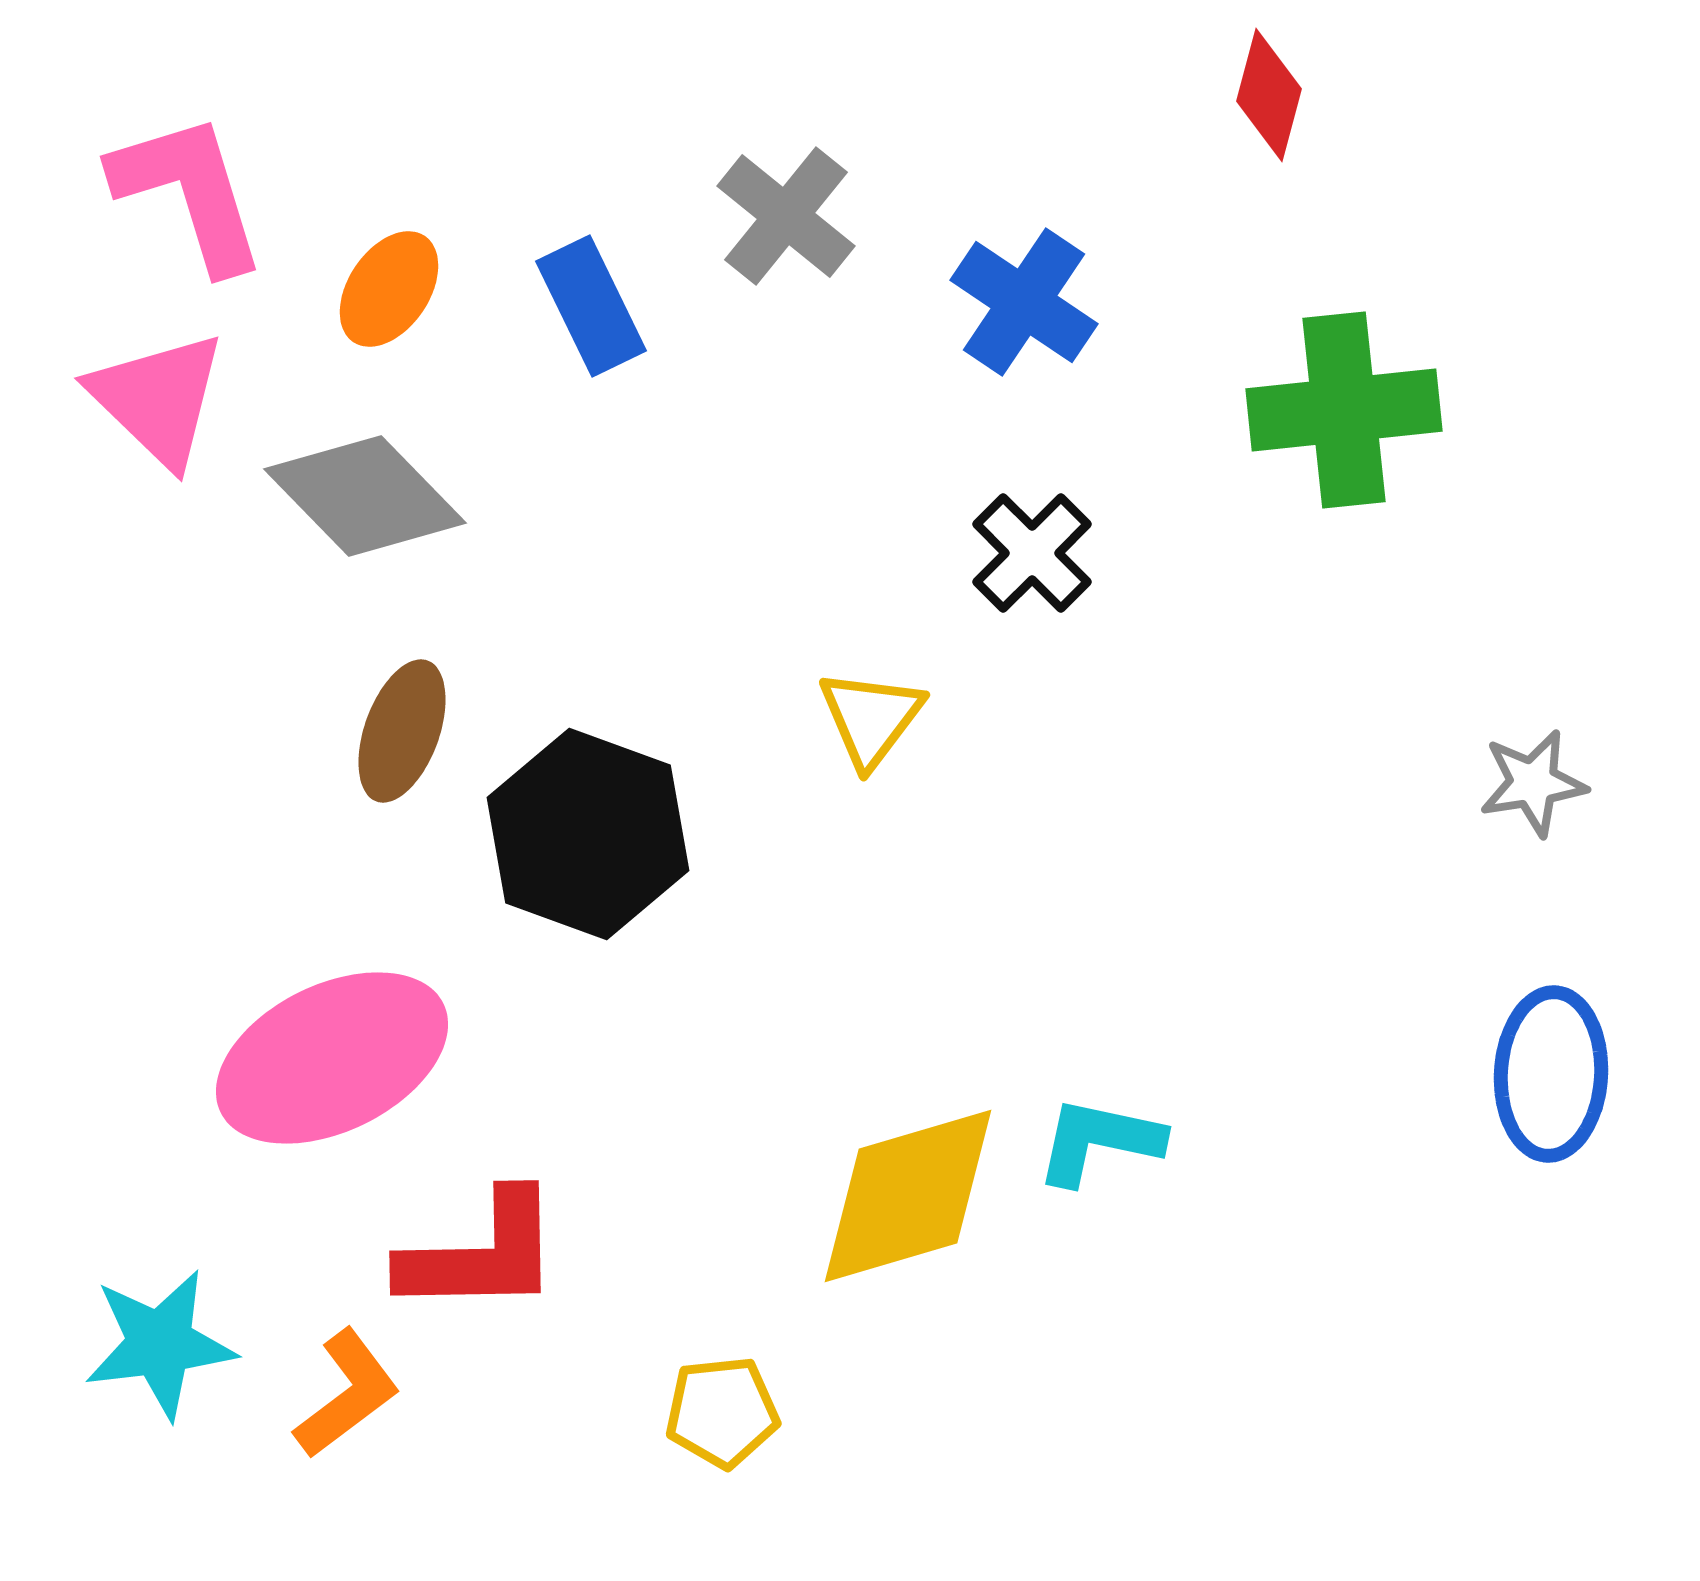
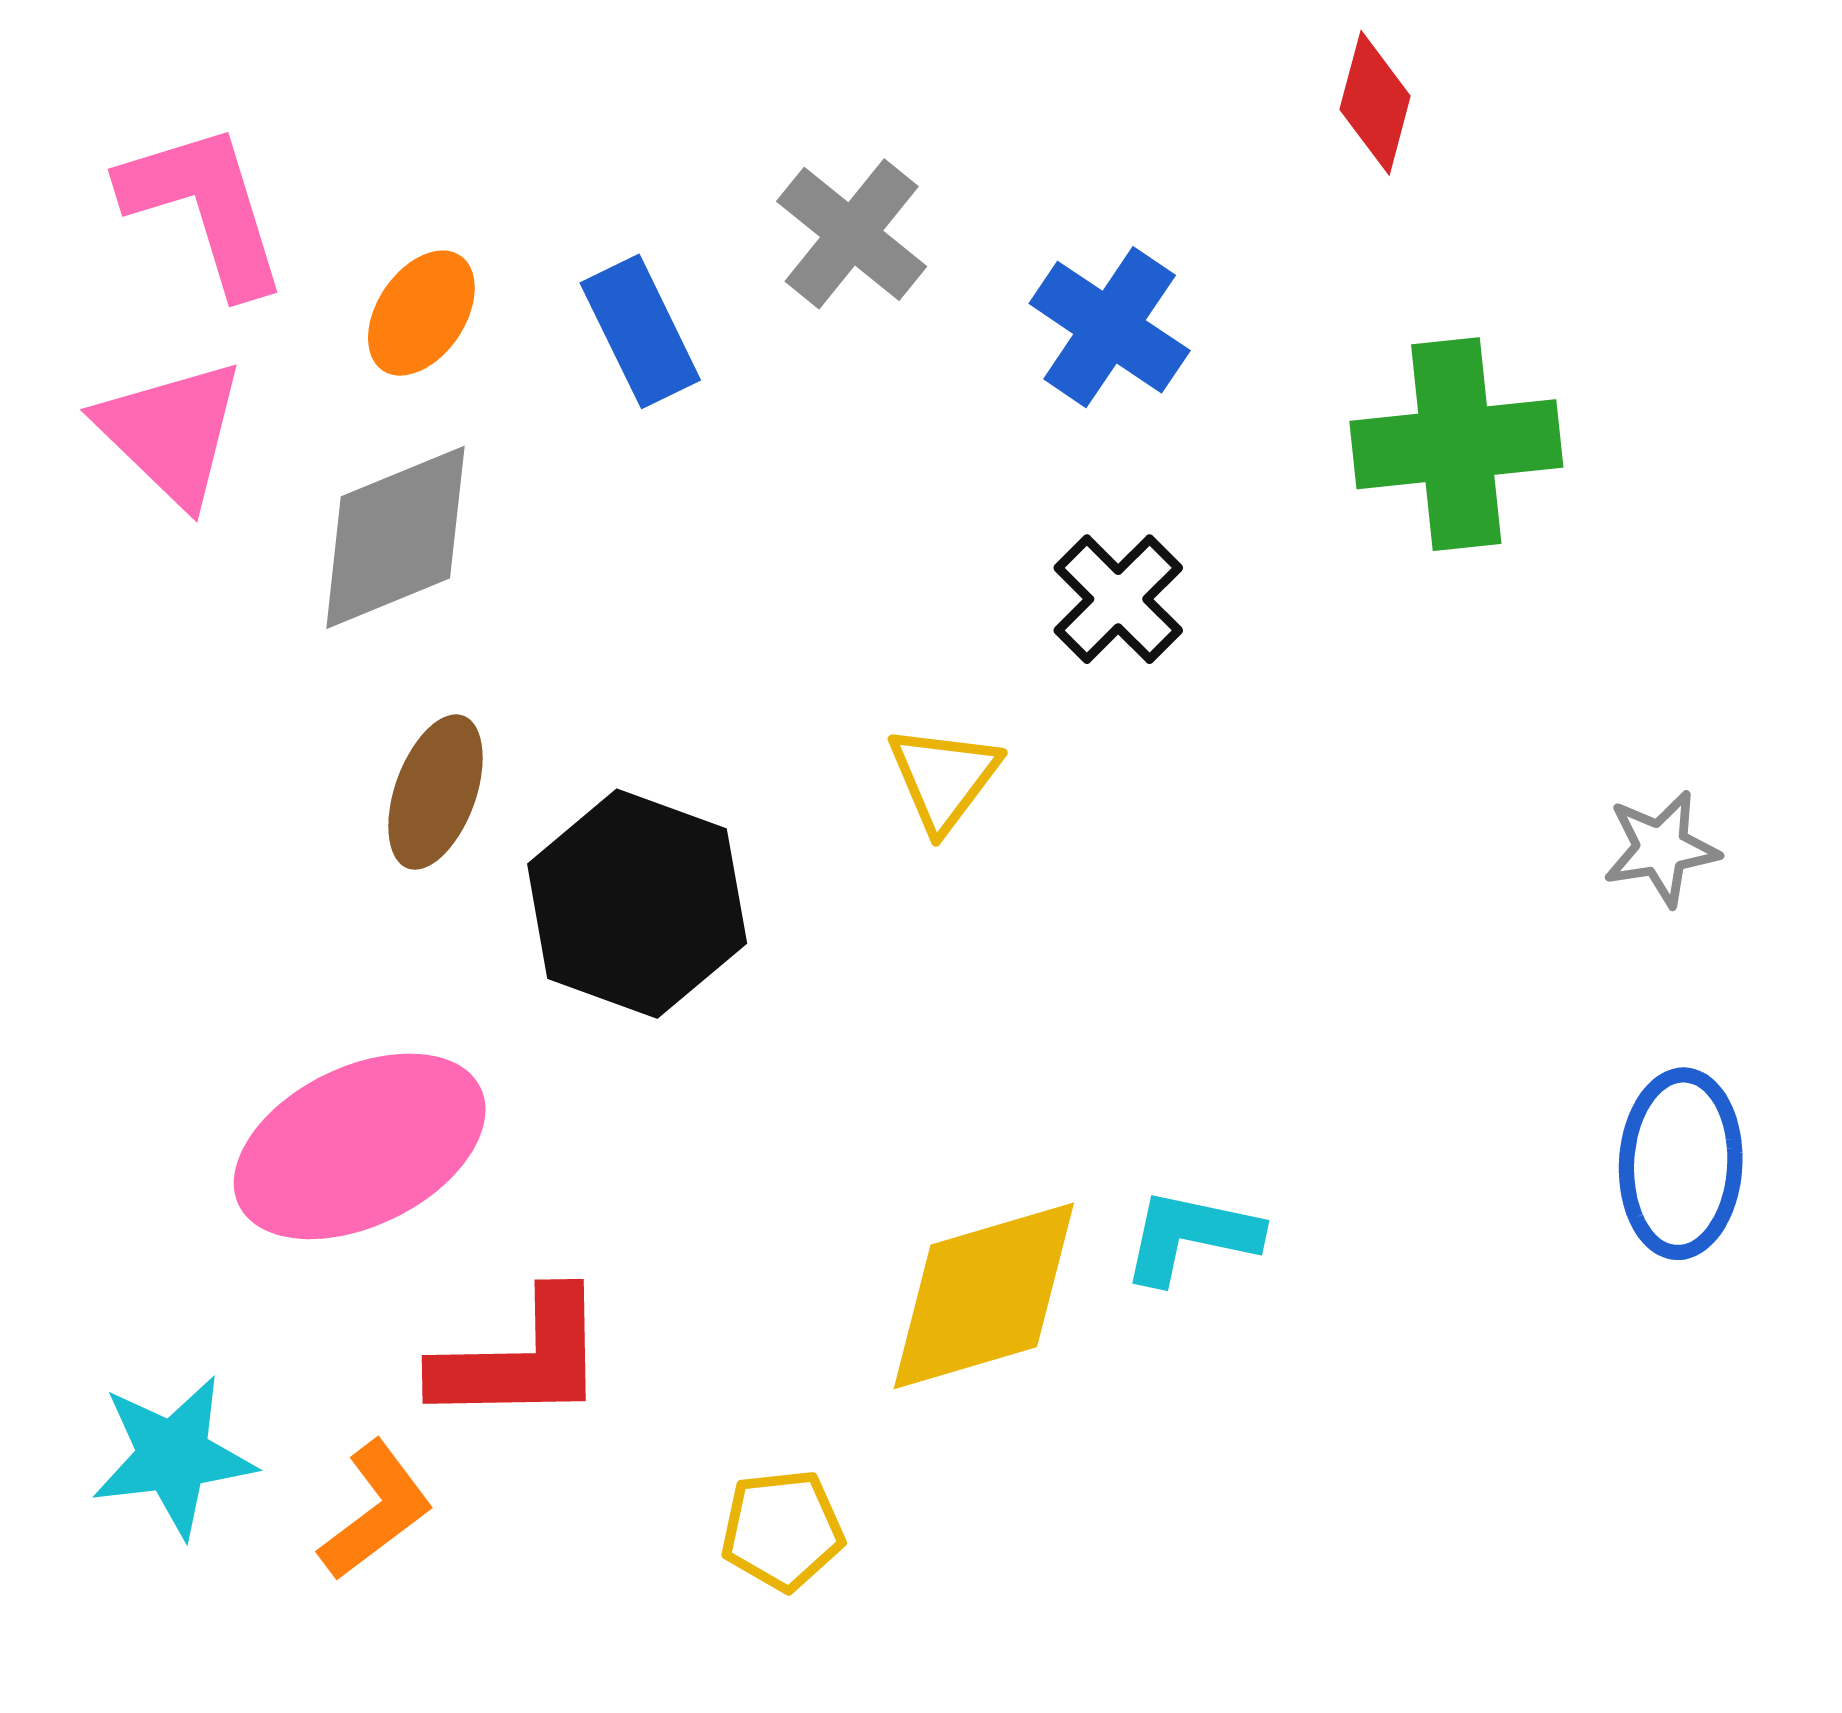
gray diamond: (365, 496) -> (395, 537), turned -68

